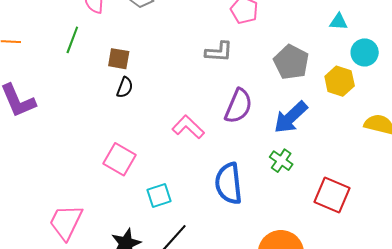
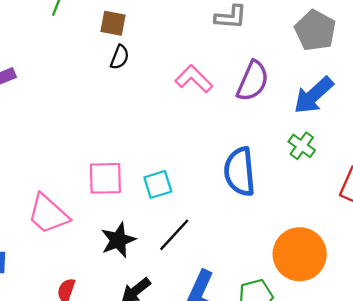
pink L-shape: (188, 127) -> (194, 79), moved
pink square: (120, 159) -> (105, 178), moved, turned -32
pink trapezoid: (66, 222) -> (48, 214), turned -75

